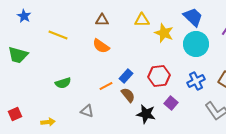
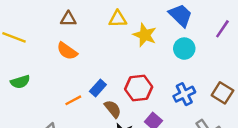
cyan circle: (196, 44) -> (184, 49), size x0.7
green semicircle: (63, 83) -> (20, 82), moved
brown semicircle: (128, 95) -> (113, 109), moved

